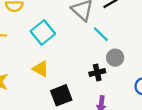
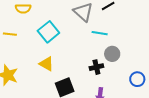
cyan line: (101, 34) -> (100, 33), turned -35

